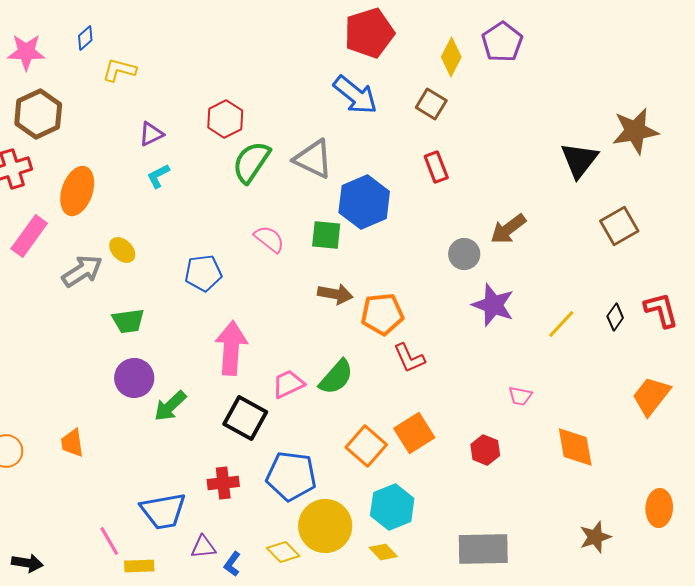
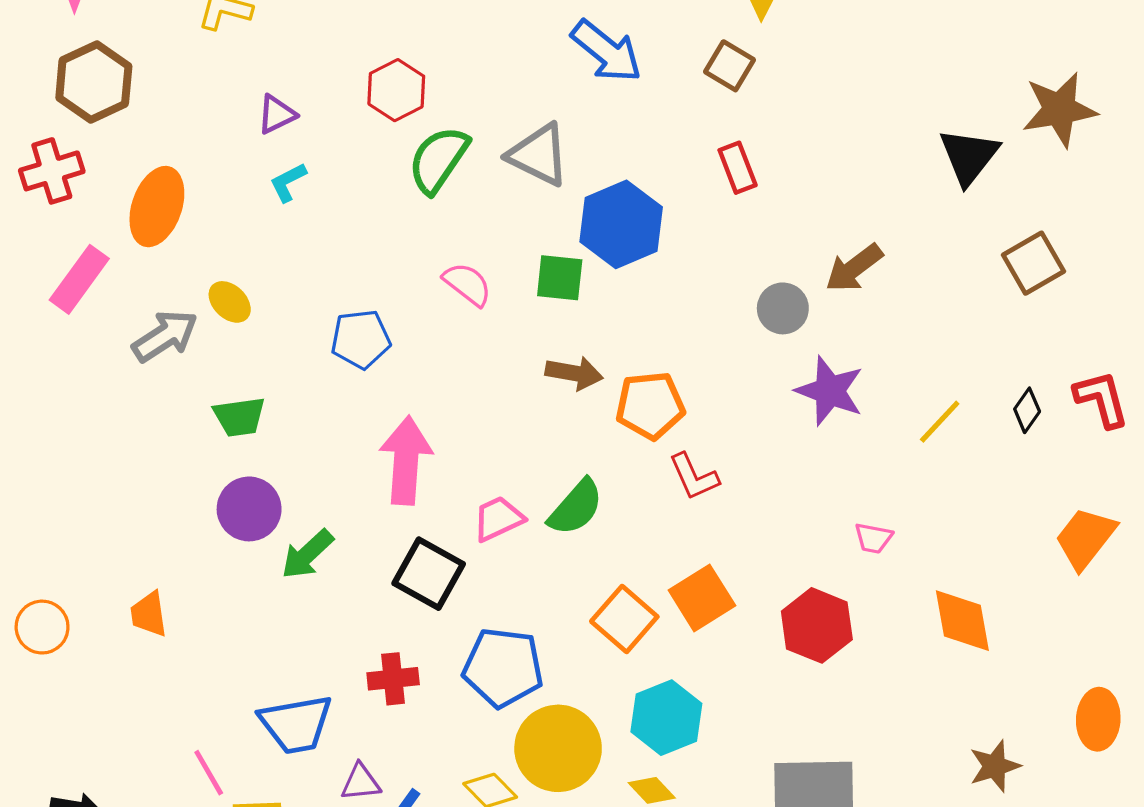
red hexagon: (485, 450) -> (817, 625), size x1.5

